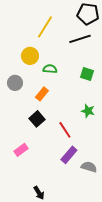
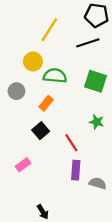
green semicircle: (50, 69) -> (55, 76), size x1.5
green square: (87, 74) -> (96, 81), size x1.5
purple rectangle: (69, 155) -> (76, 170), turned -36

